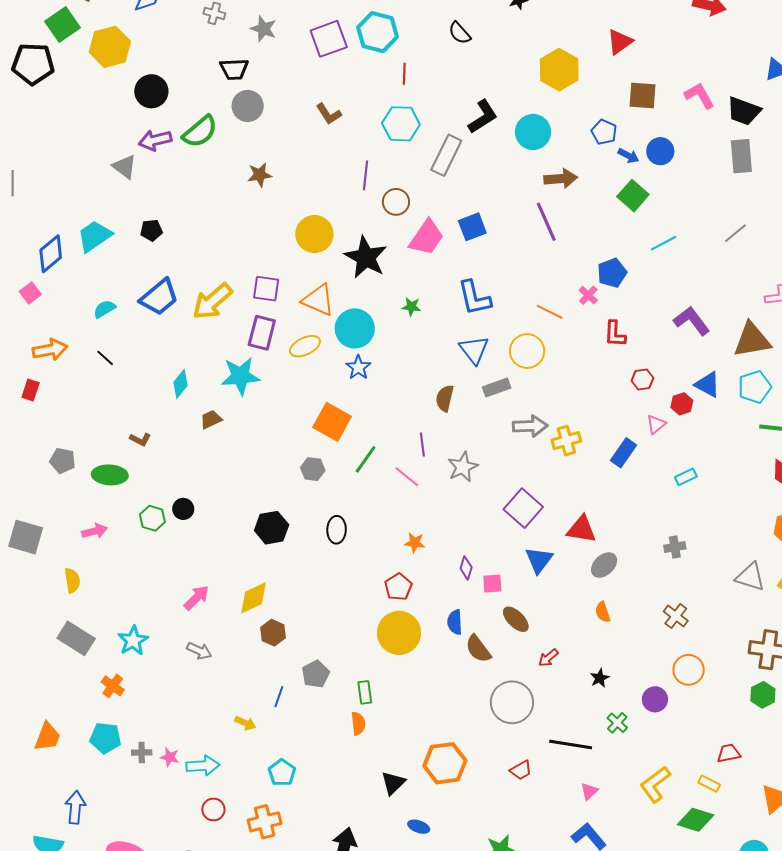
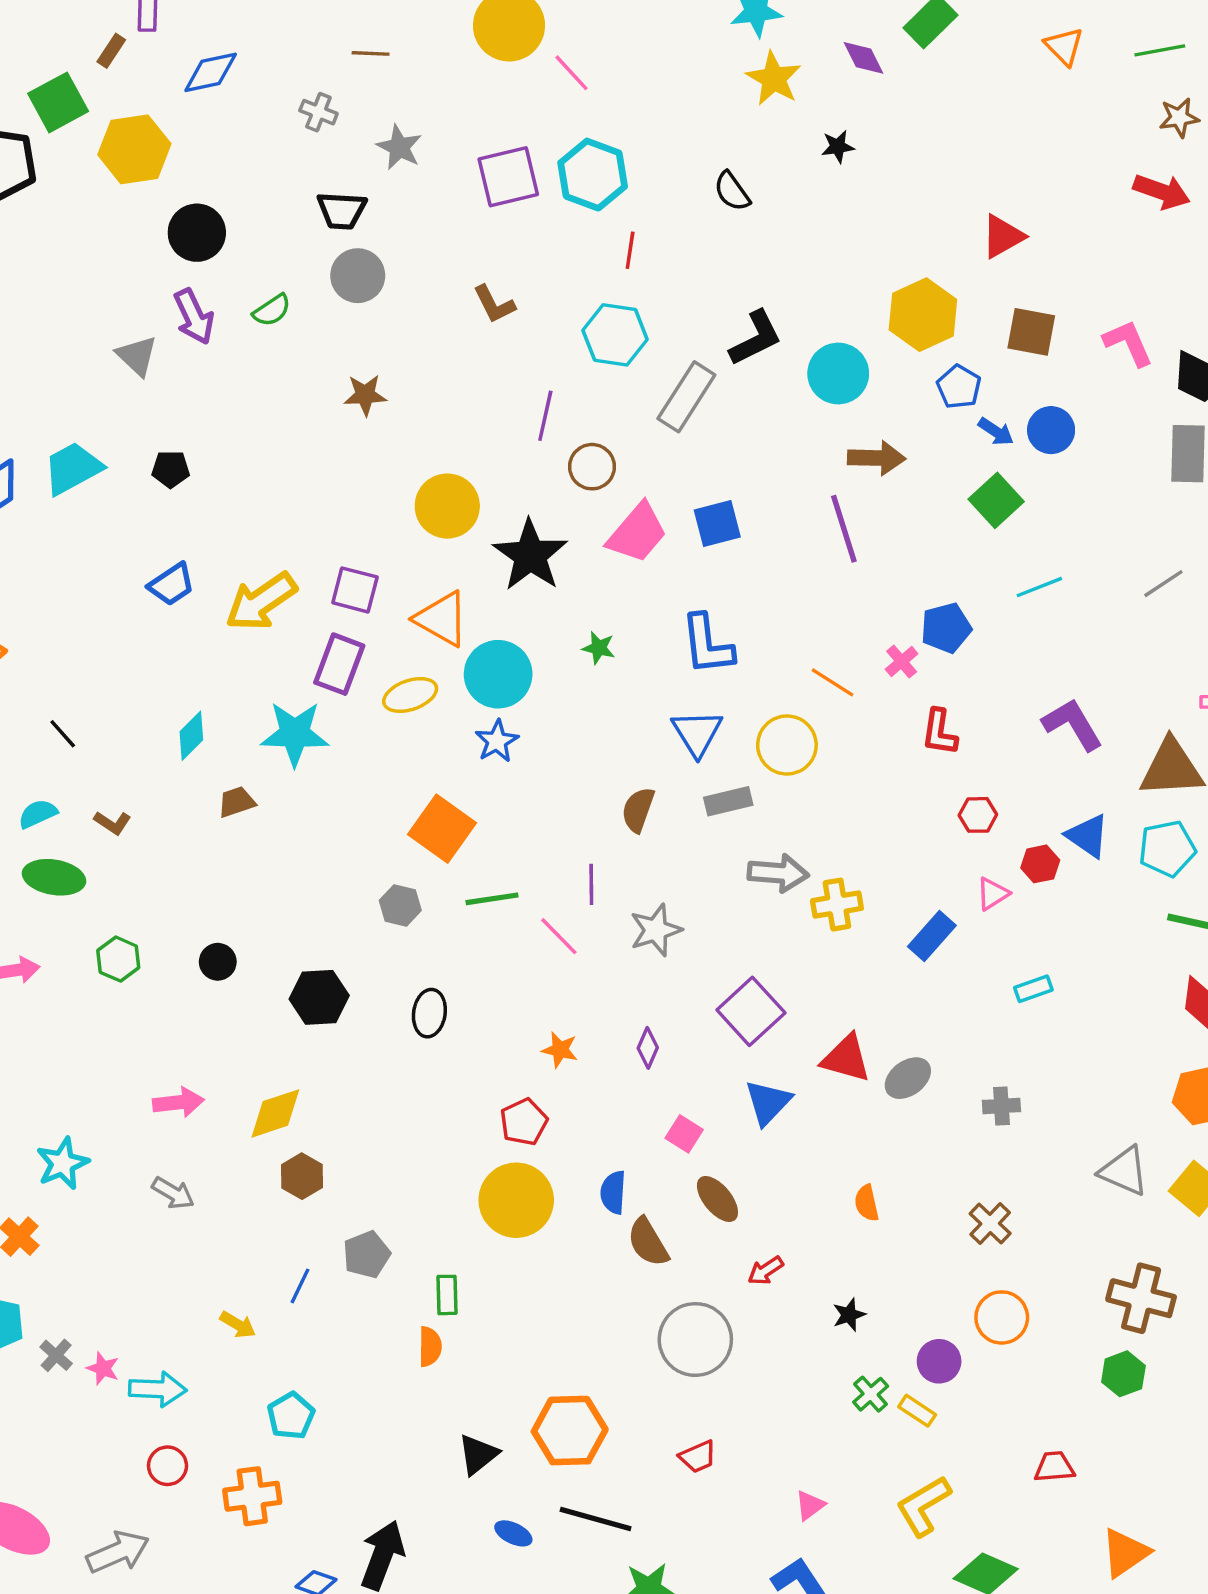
yellow hexagon: (559, 70) -> (923, 315), moved
green semicircle: (200, 132) -> (272, 310), size x0.6
purple arrow: (155, 140) -> (194, 317), turned -108
blue trapezoid: (159, 297) -> (172, 584), size x0.7
cyan semicircle: (104, 309) -> (38, 814), moved
black line: (105, 358) -> (63, 734), moved
green line: (366, 459) -> (492, 899), turned 40
black circle: (183, 509) -> (218, 962), moved
gray ellipse: (604, 565) -> (908, 1078), moved
purple diamond: (466, 568) -> (648, 1048), moved
pink square: (492, 584) -> (684, 1134), turned 30
pink arrow: (196, 598) -> (178, 1102), turned 32
black line: (571, 745) -> (596, 1519), moved
gray cross: (142, 752) -> (56, 1355), turned 36
yellow rectangle: (709, 784) -> (917, 1411), moved

